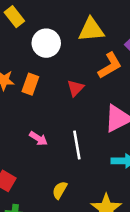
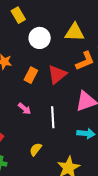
orange rectangle: (30, 84) -> (31, 75), moved
red triangle: (75, 88) -> (57, 74), size x1.5

